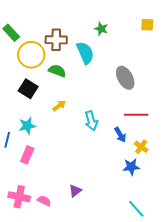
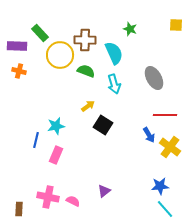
black square: (28, 89) -> (103, 125), moved
cyan arrow: (91, 121) -> (114, 84), moved
yellow cross: (141, 147) -> (170, 147), size x1.5
blue star: (131, 167) -> (160, 186), moved

